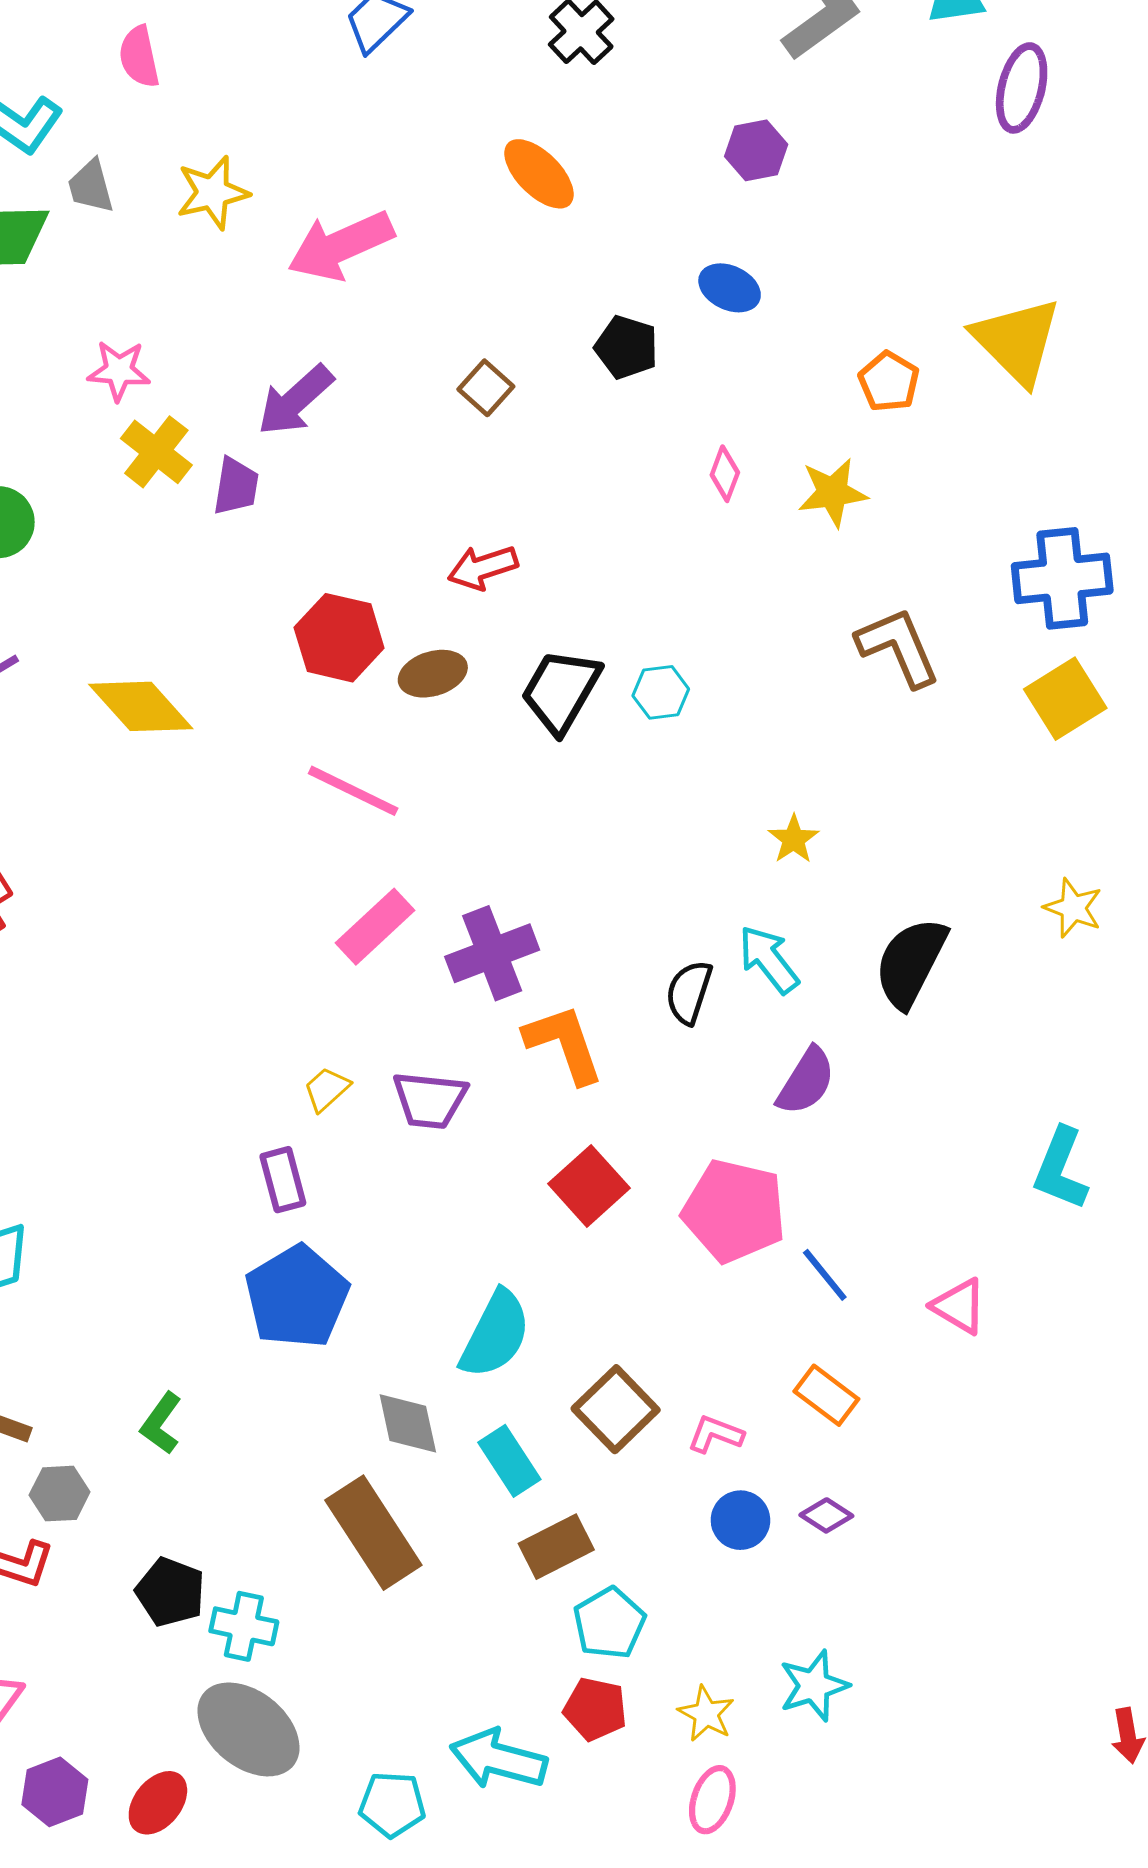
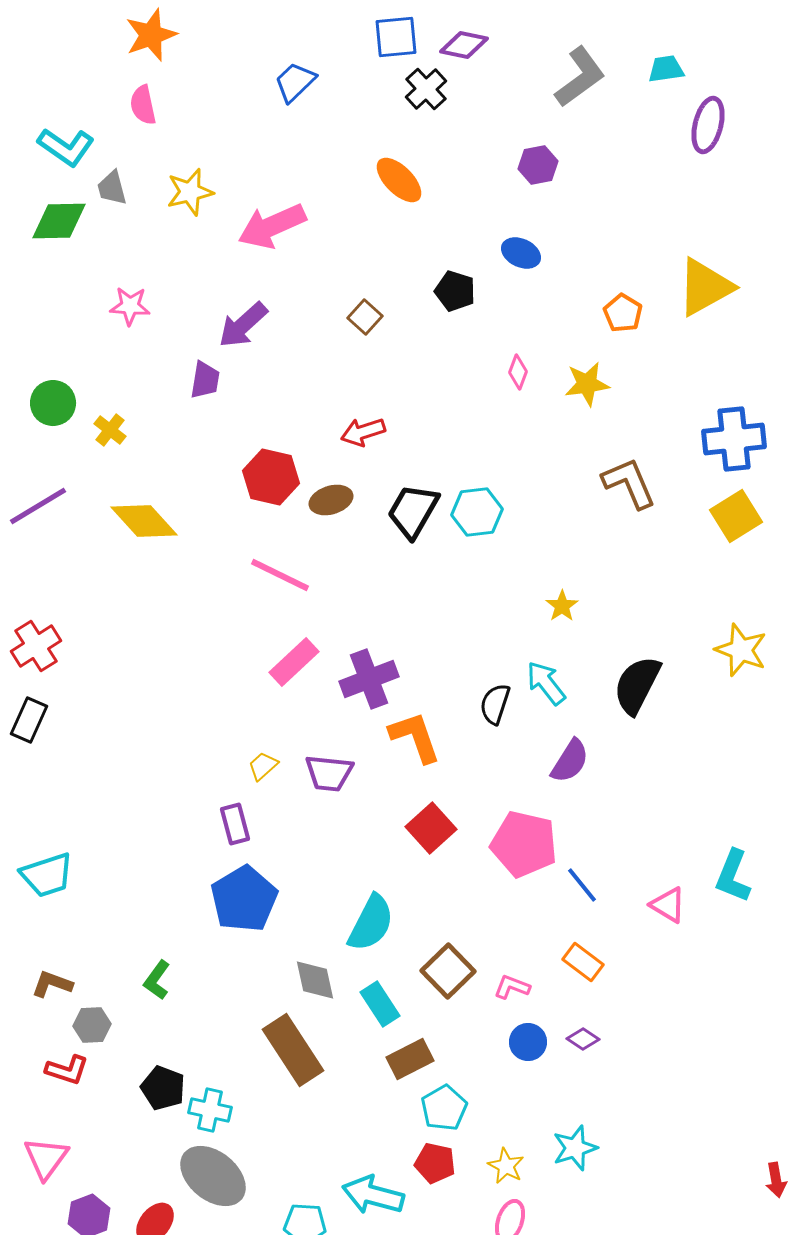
yellow triangle: (1017, 341) -> (705, 287), turned 46
yellow cross: (156, 452) -> (110, 430), moved, size x0.7
cyan hexagon: (661, 692) -> (477, 512), size x1.4
yellow star: (1073, 908) -> (741, 650), size x1.4
cyan L-shape: (1061, 1169) -> (733, 876), moved

